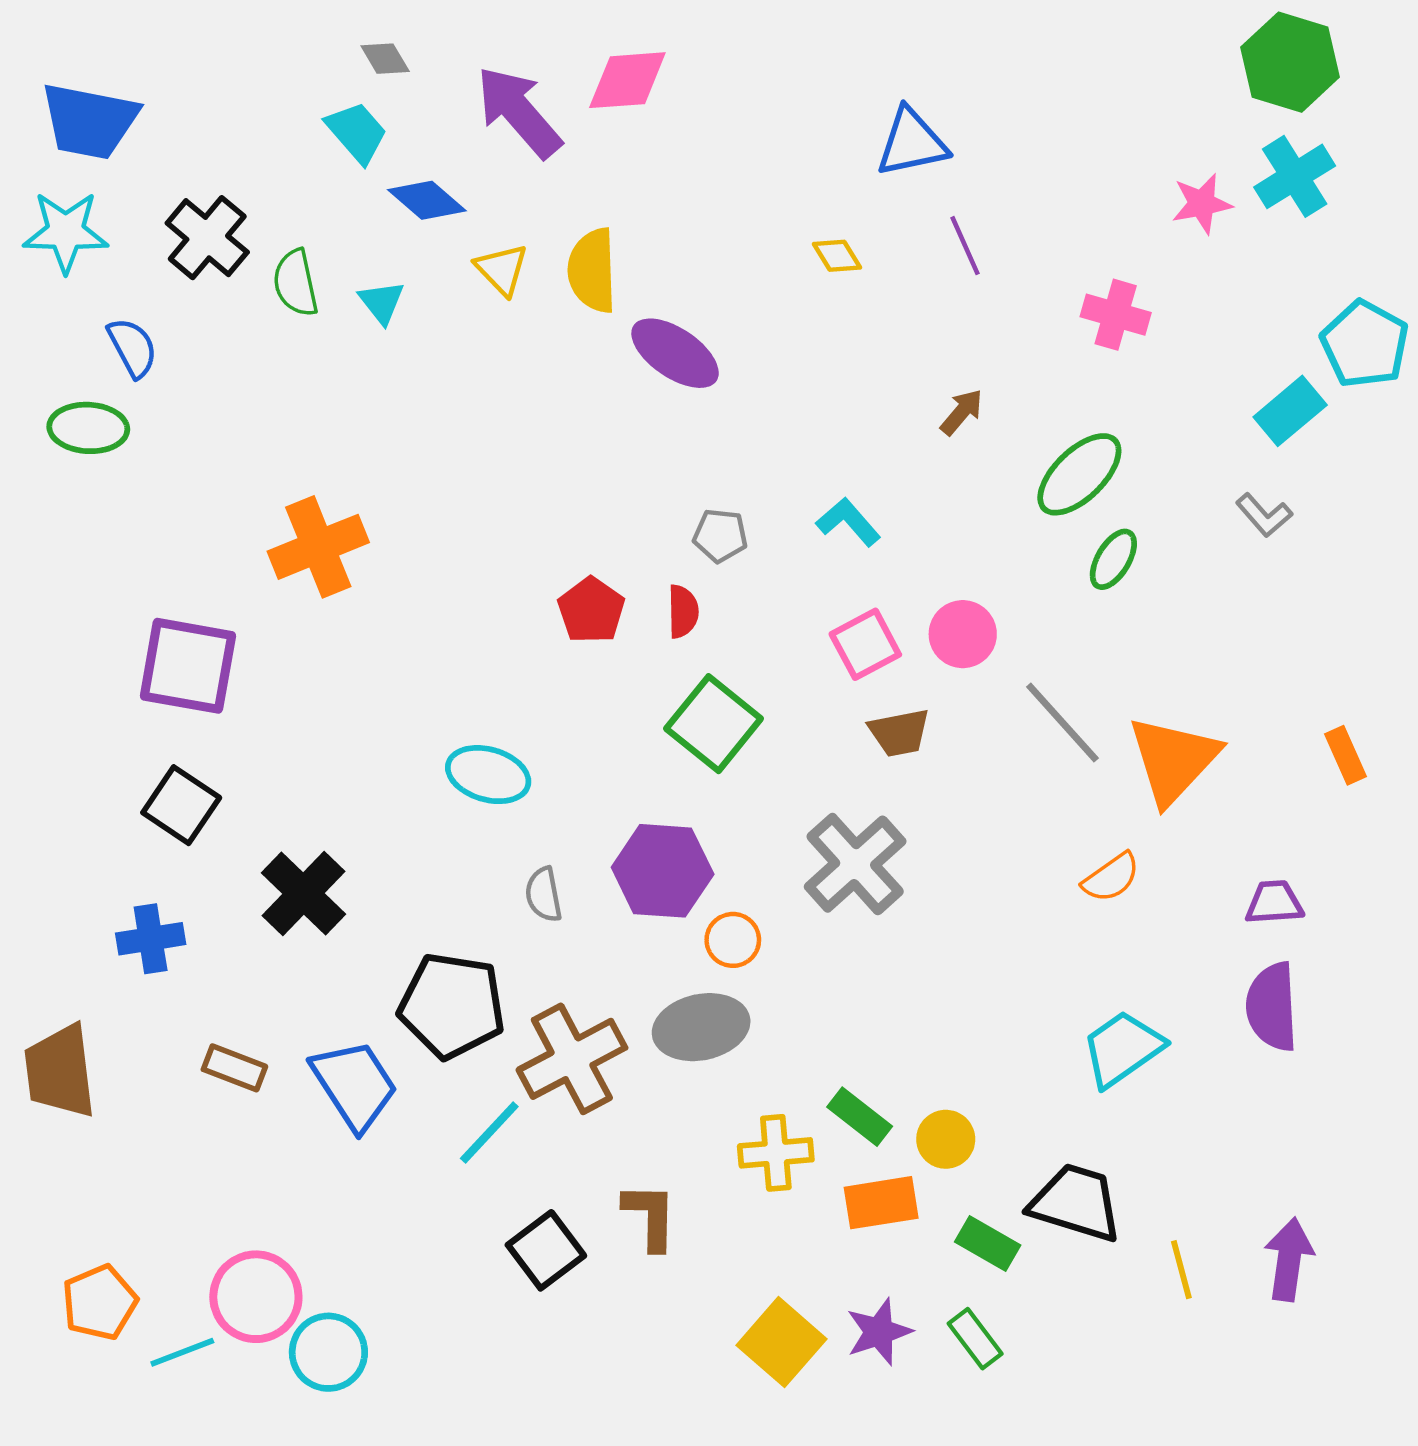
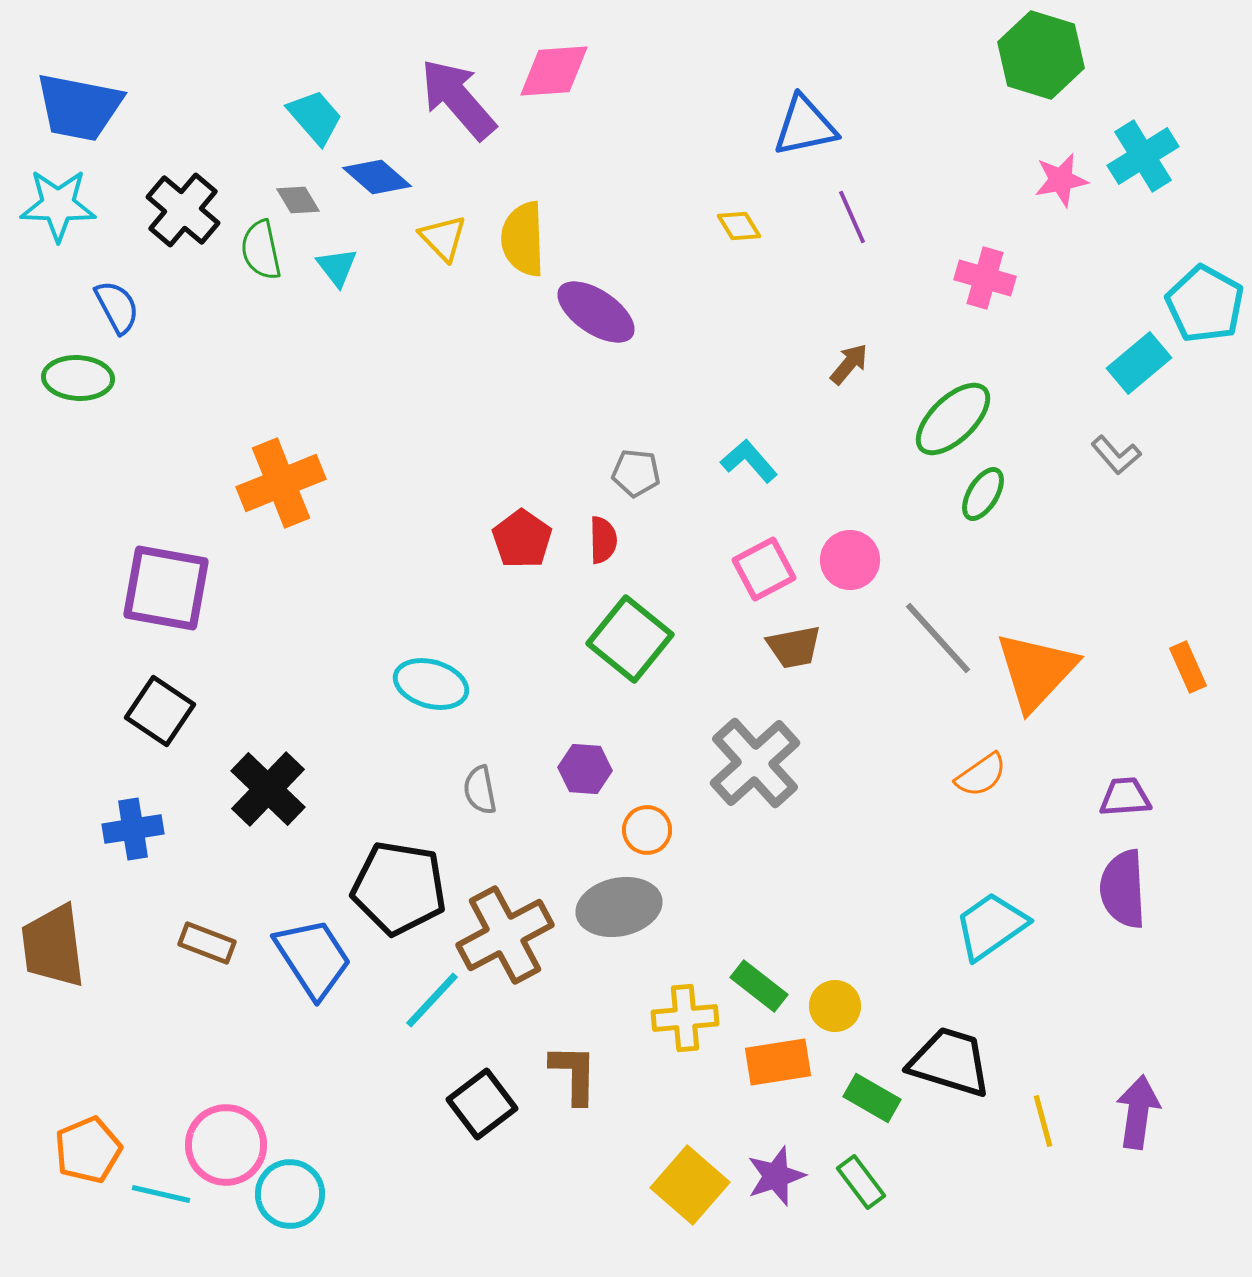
gray diamond: (385, 59) -> (298, 200), moved
green hexagon: (1290, 62) -> (1041, 55), moved
purple hexagon: (663, 871) -> (585, 769), size x0.6
cyan line: (182, 1352) -> (161, 1194), turned 34

